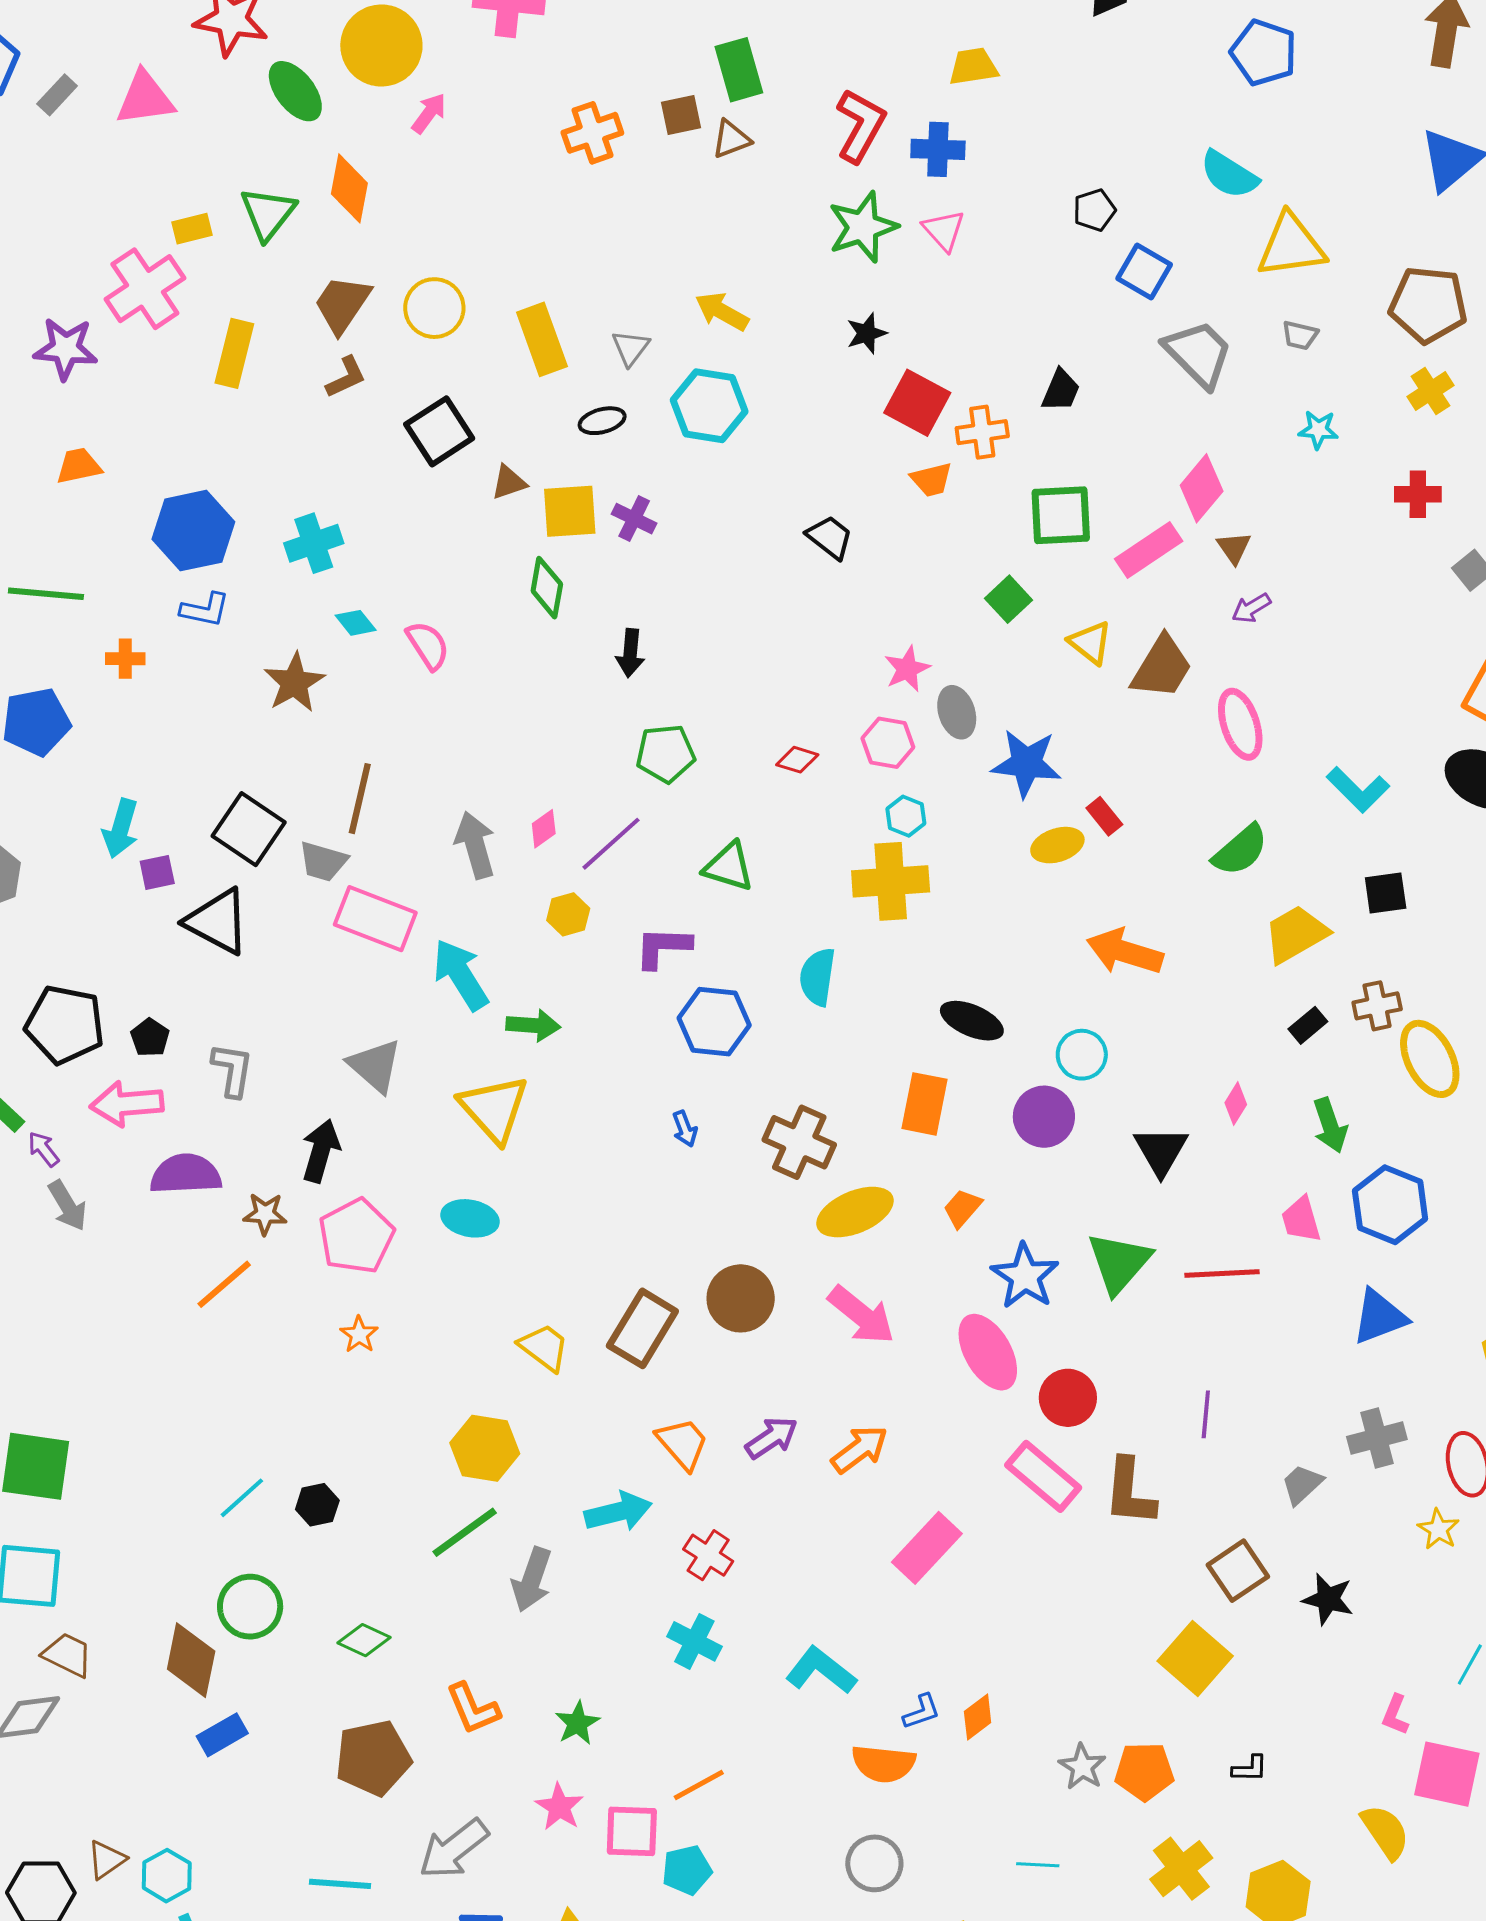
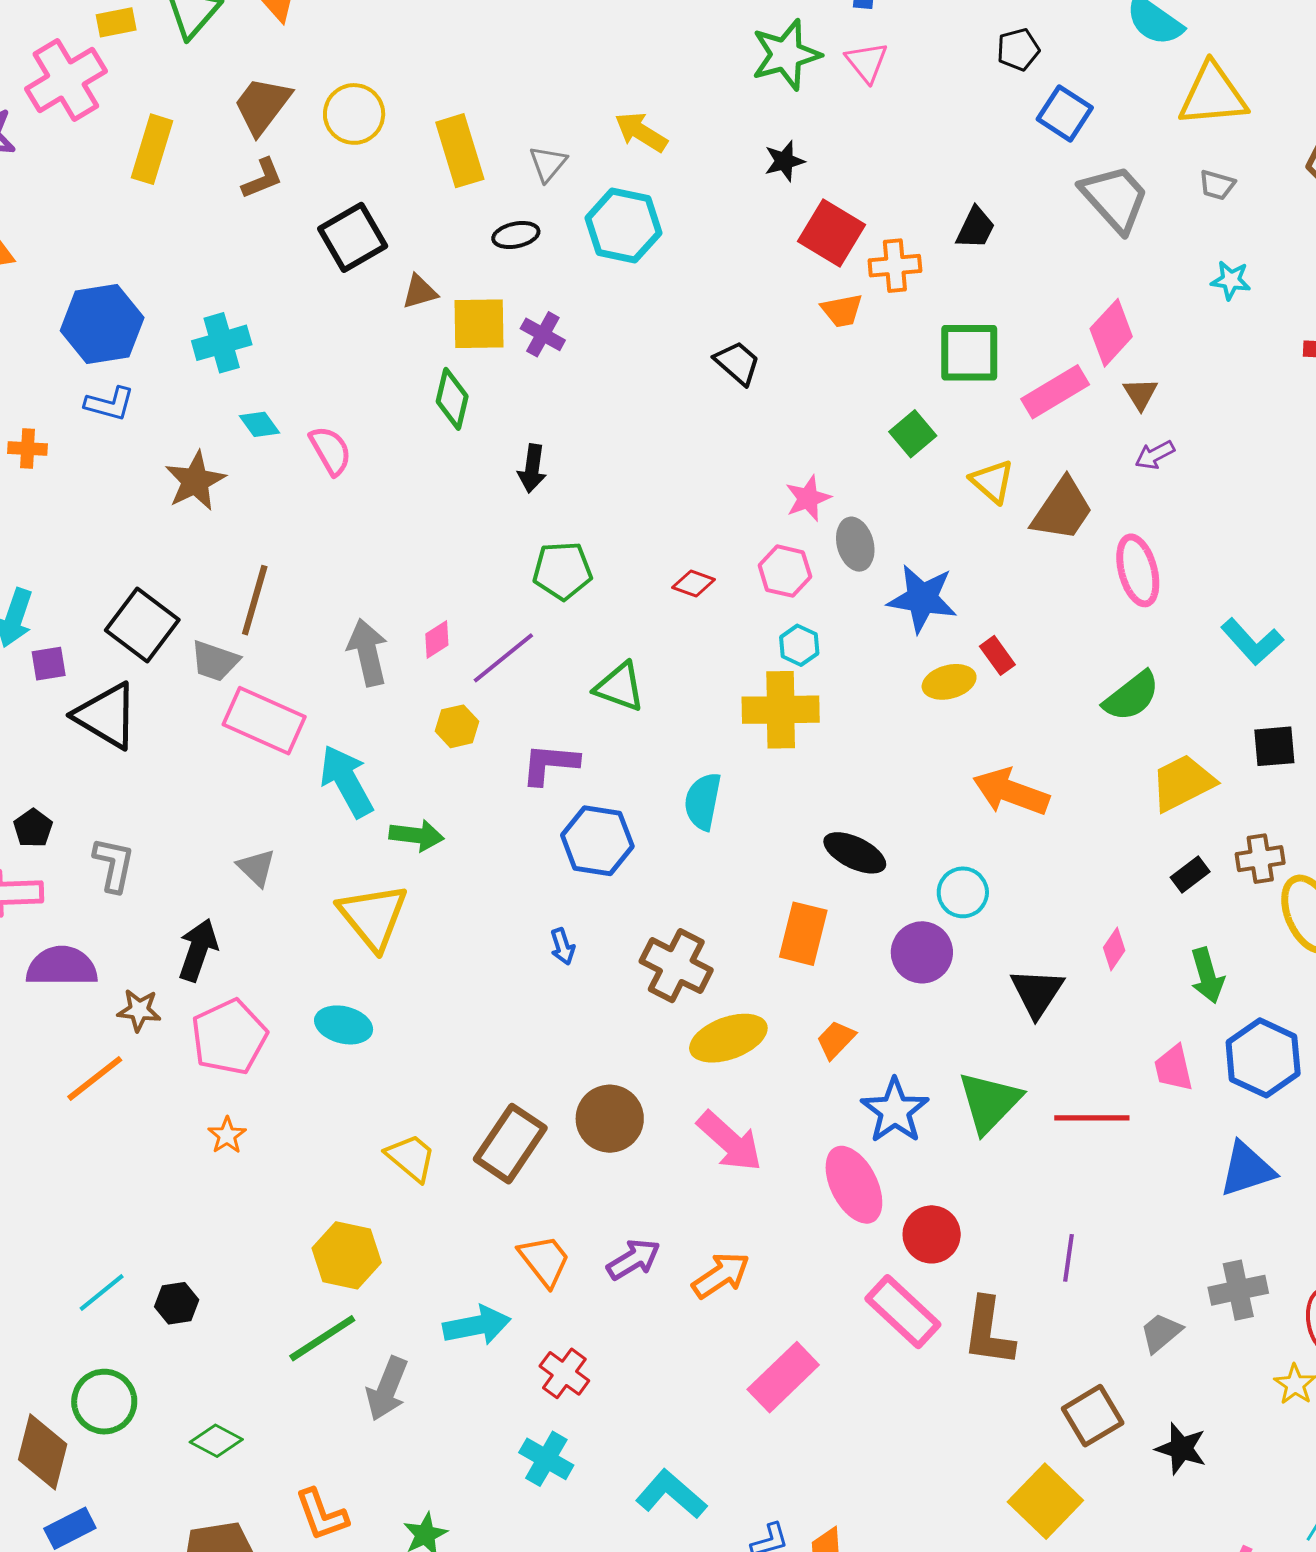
gray triangle: (375, 1066) -> (256, 868), size x0.7

